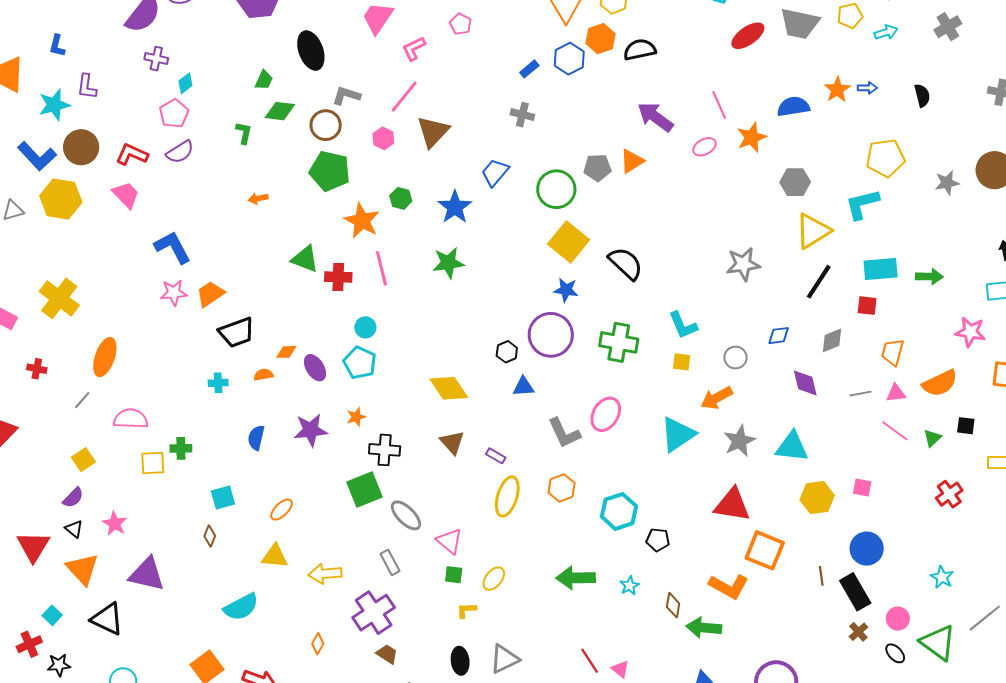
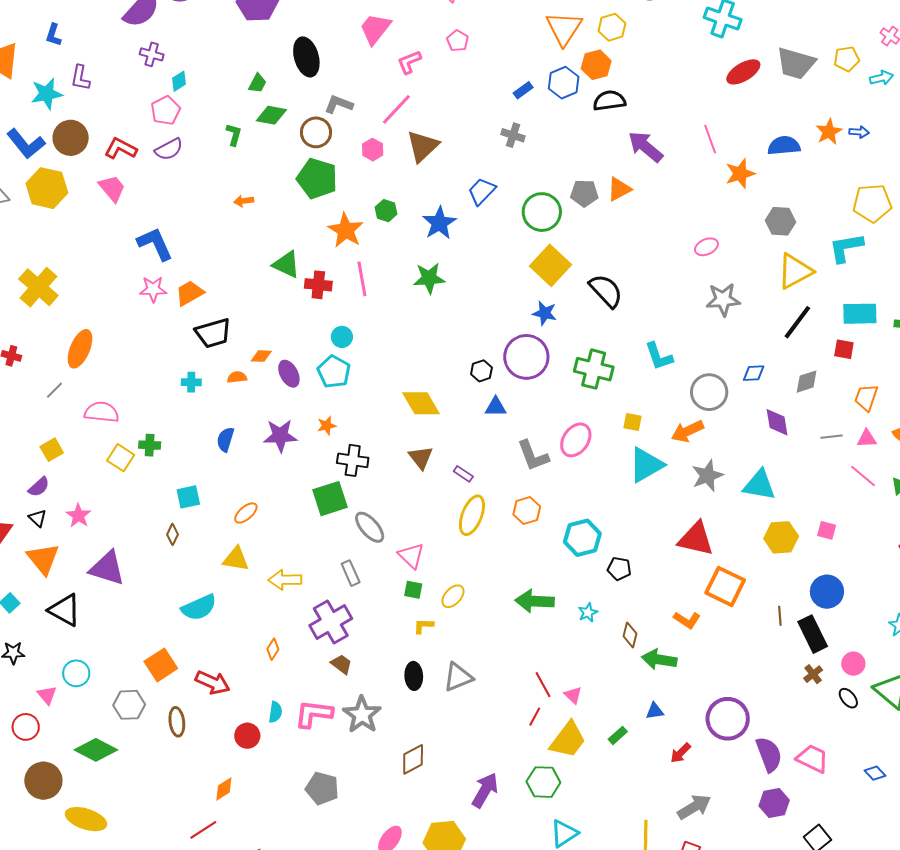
black semicircle: (640, 50) -> (609, 101), moved
pink ellipse: (705, 147) -> (706, 247), moved
gray circle: (735, 358) -> (709, 392), size x1.6
yellow square: (682, 362) -> (632, 422), moved
yellow square: (153, 463) -> (121, 458), turned 32
orange L-shape: (729, 586) -> (687, 620), size x0.7

